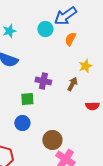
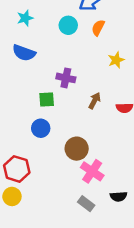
cyan circle: (45, 29) -> (68, 25), moved
brown arrow: (72, 84) -> (95, 101), moved

